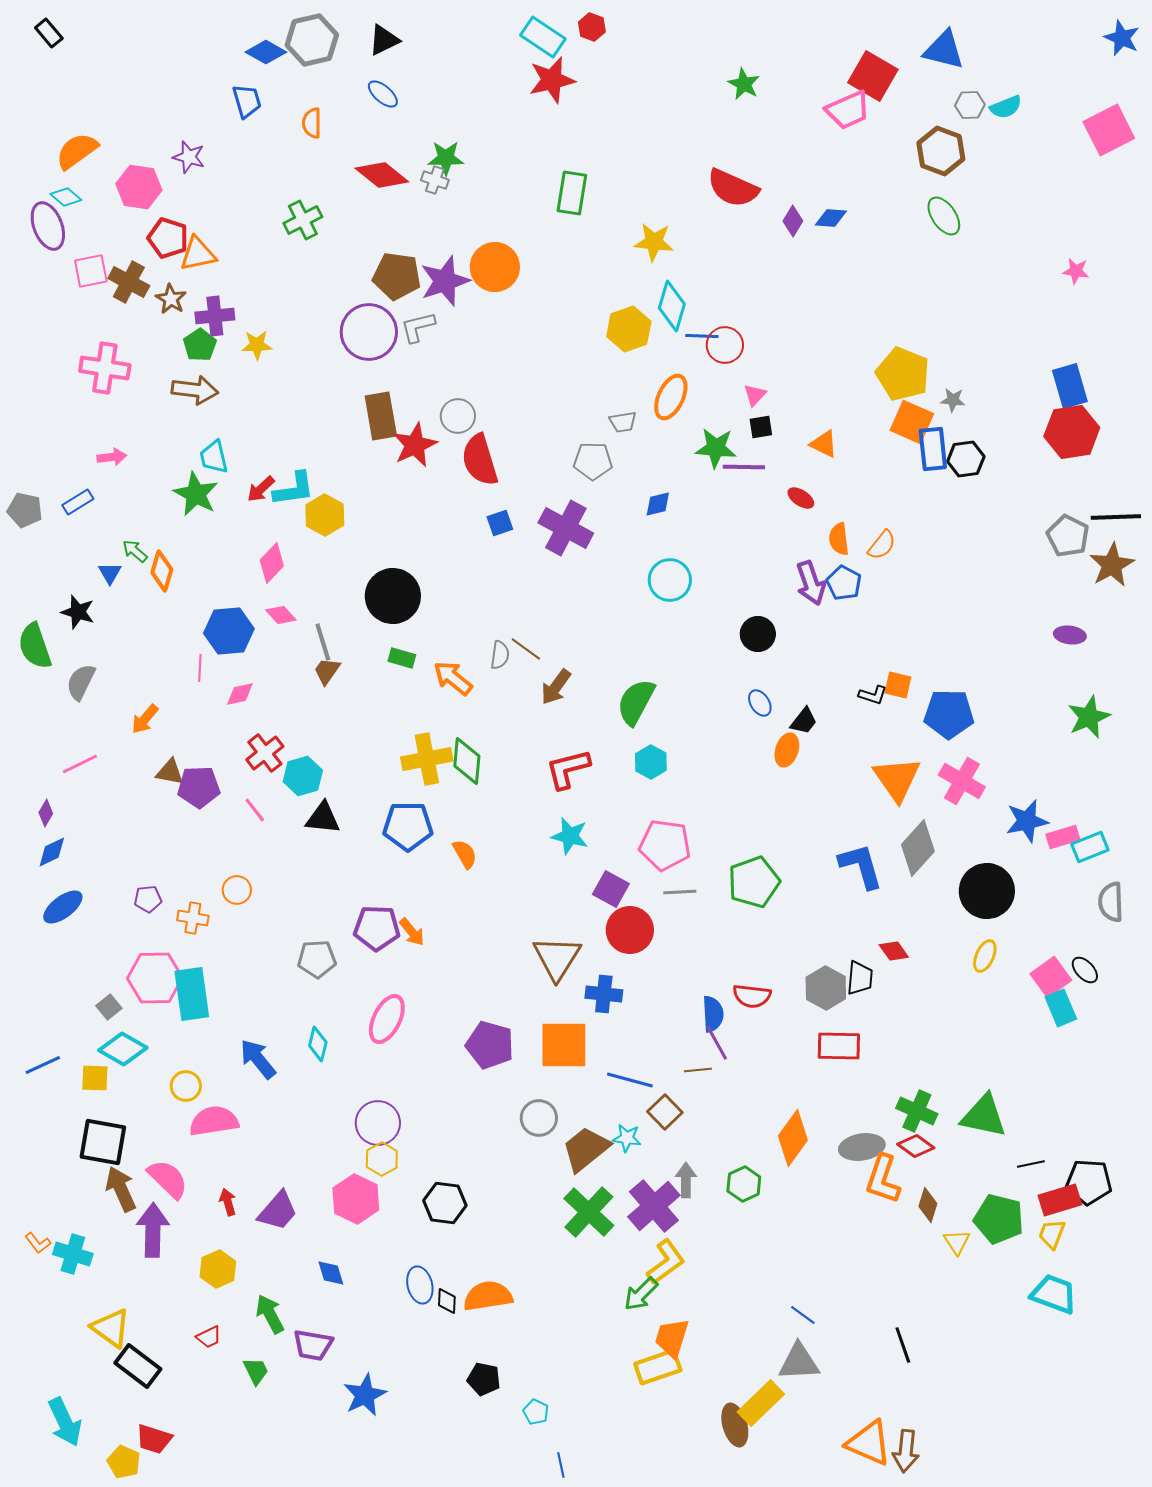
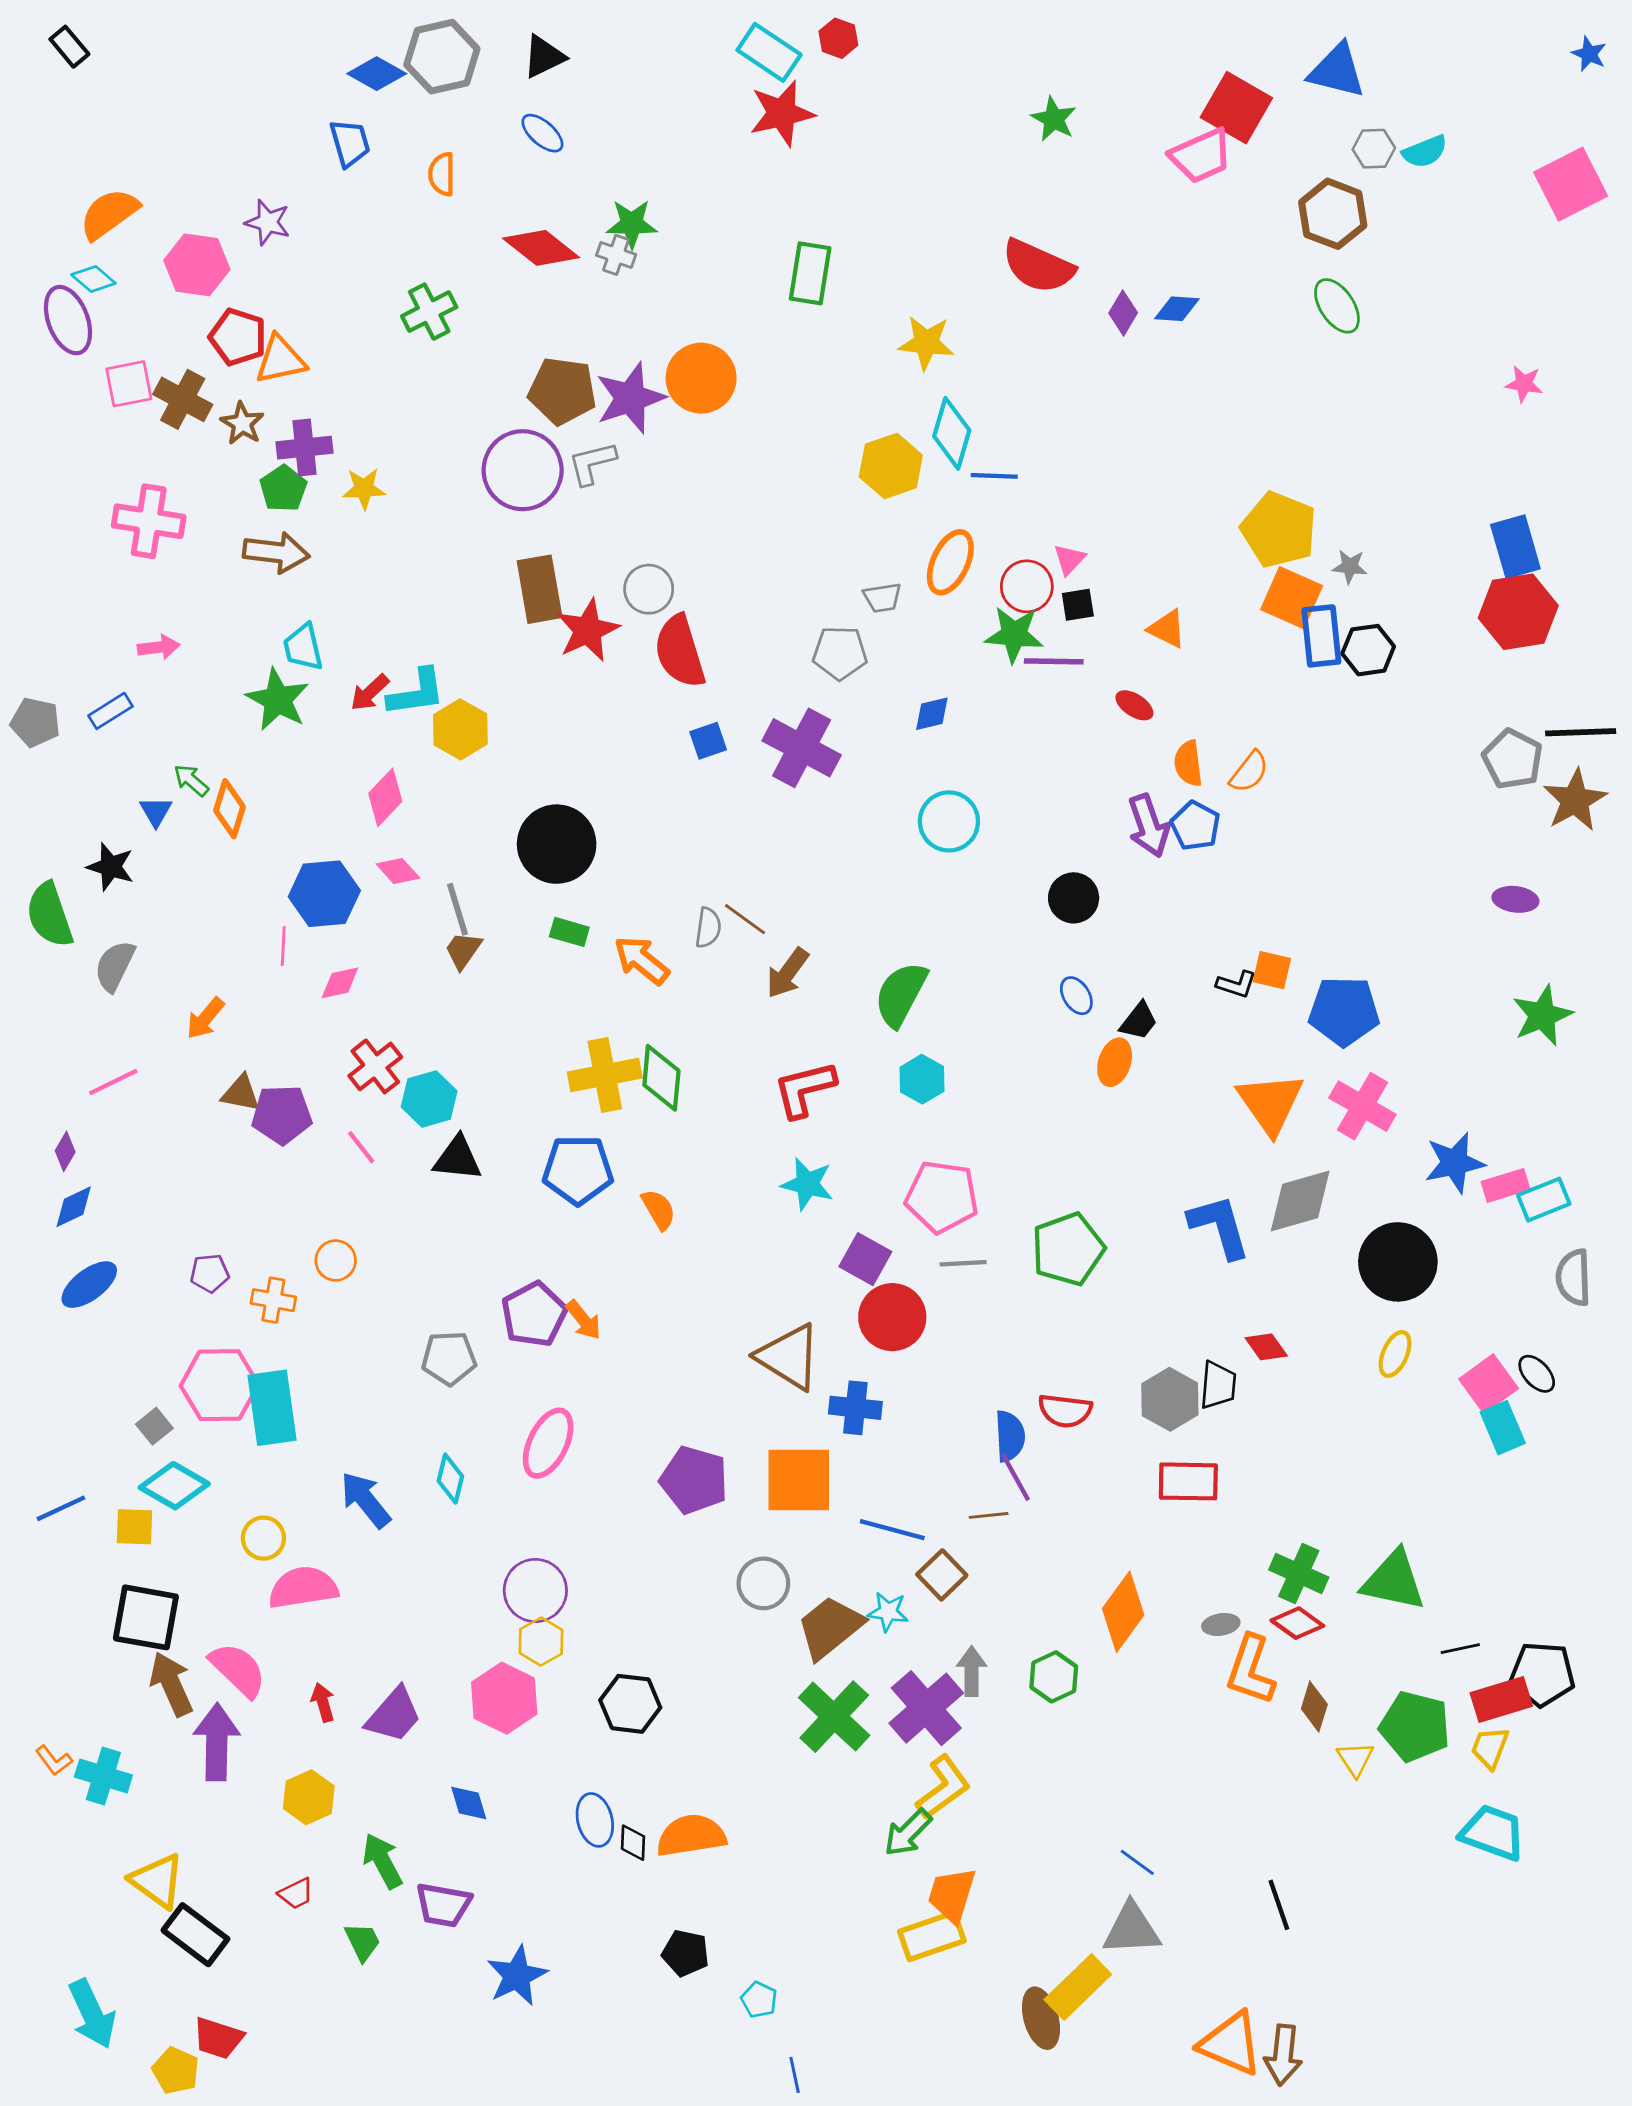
blue star: (1122, 38) -> (1589, 54), size x0.7
red circle: (725, 345) -> (1027, 586), moved
gray diamond: (918, 848) -> (1300, 1201), turned 32
purple pentagon: (377, 928) -> (534, 1314), turned -30
brown triangle: (557, 958) -> (789, 1357), turned -30
gray ellipse: (862, 1147) -> (1221, 1624), size x0.6

